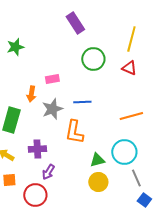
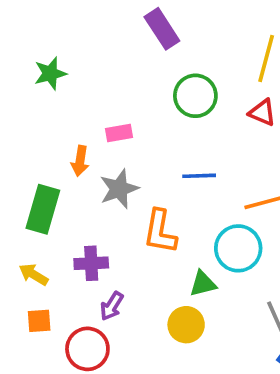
blue line: (82, 102) -> (199, 176), moved
cyan circle: (124, 152) -> (238, 248), moved
yellow circle: (98, 182) -> (186, 325), moved

